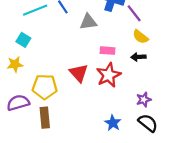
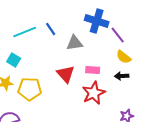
red triangle: (79, 73) -> (66, 74), moved
yellow pentagon: (45, 87) -> (30, 89), moved

